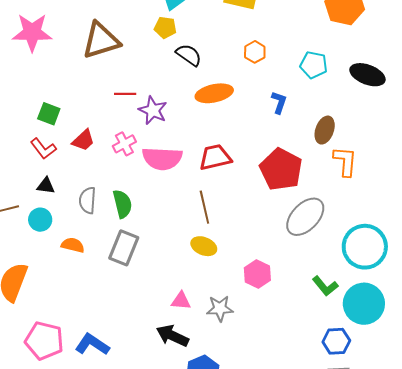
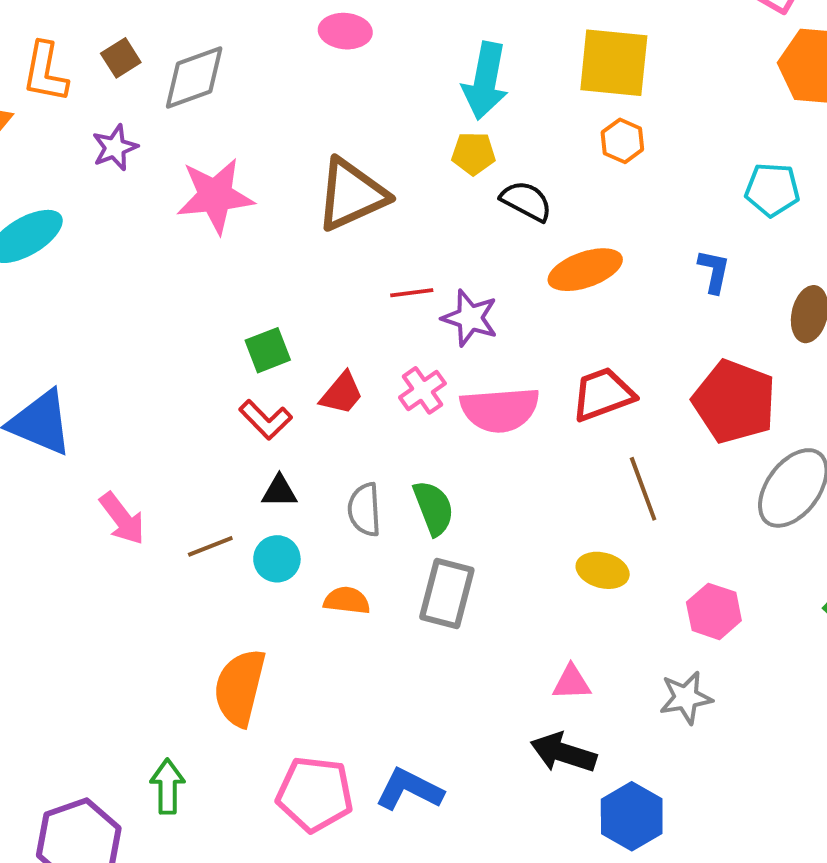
orange hexagon: (255, 52) -> (622, 141), moved
green square: (49, 114) -> (268, 350), turned -35
brown line: (204, 207) -> (643, 489), moved
gray star: (220, 308) -> (686, 698), moved

